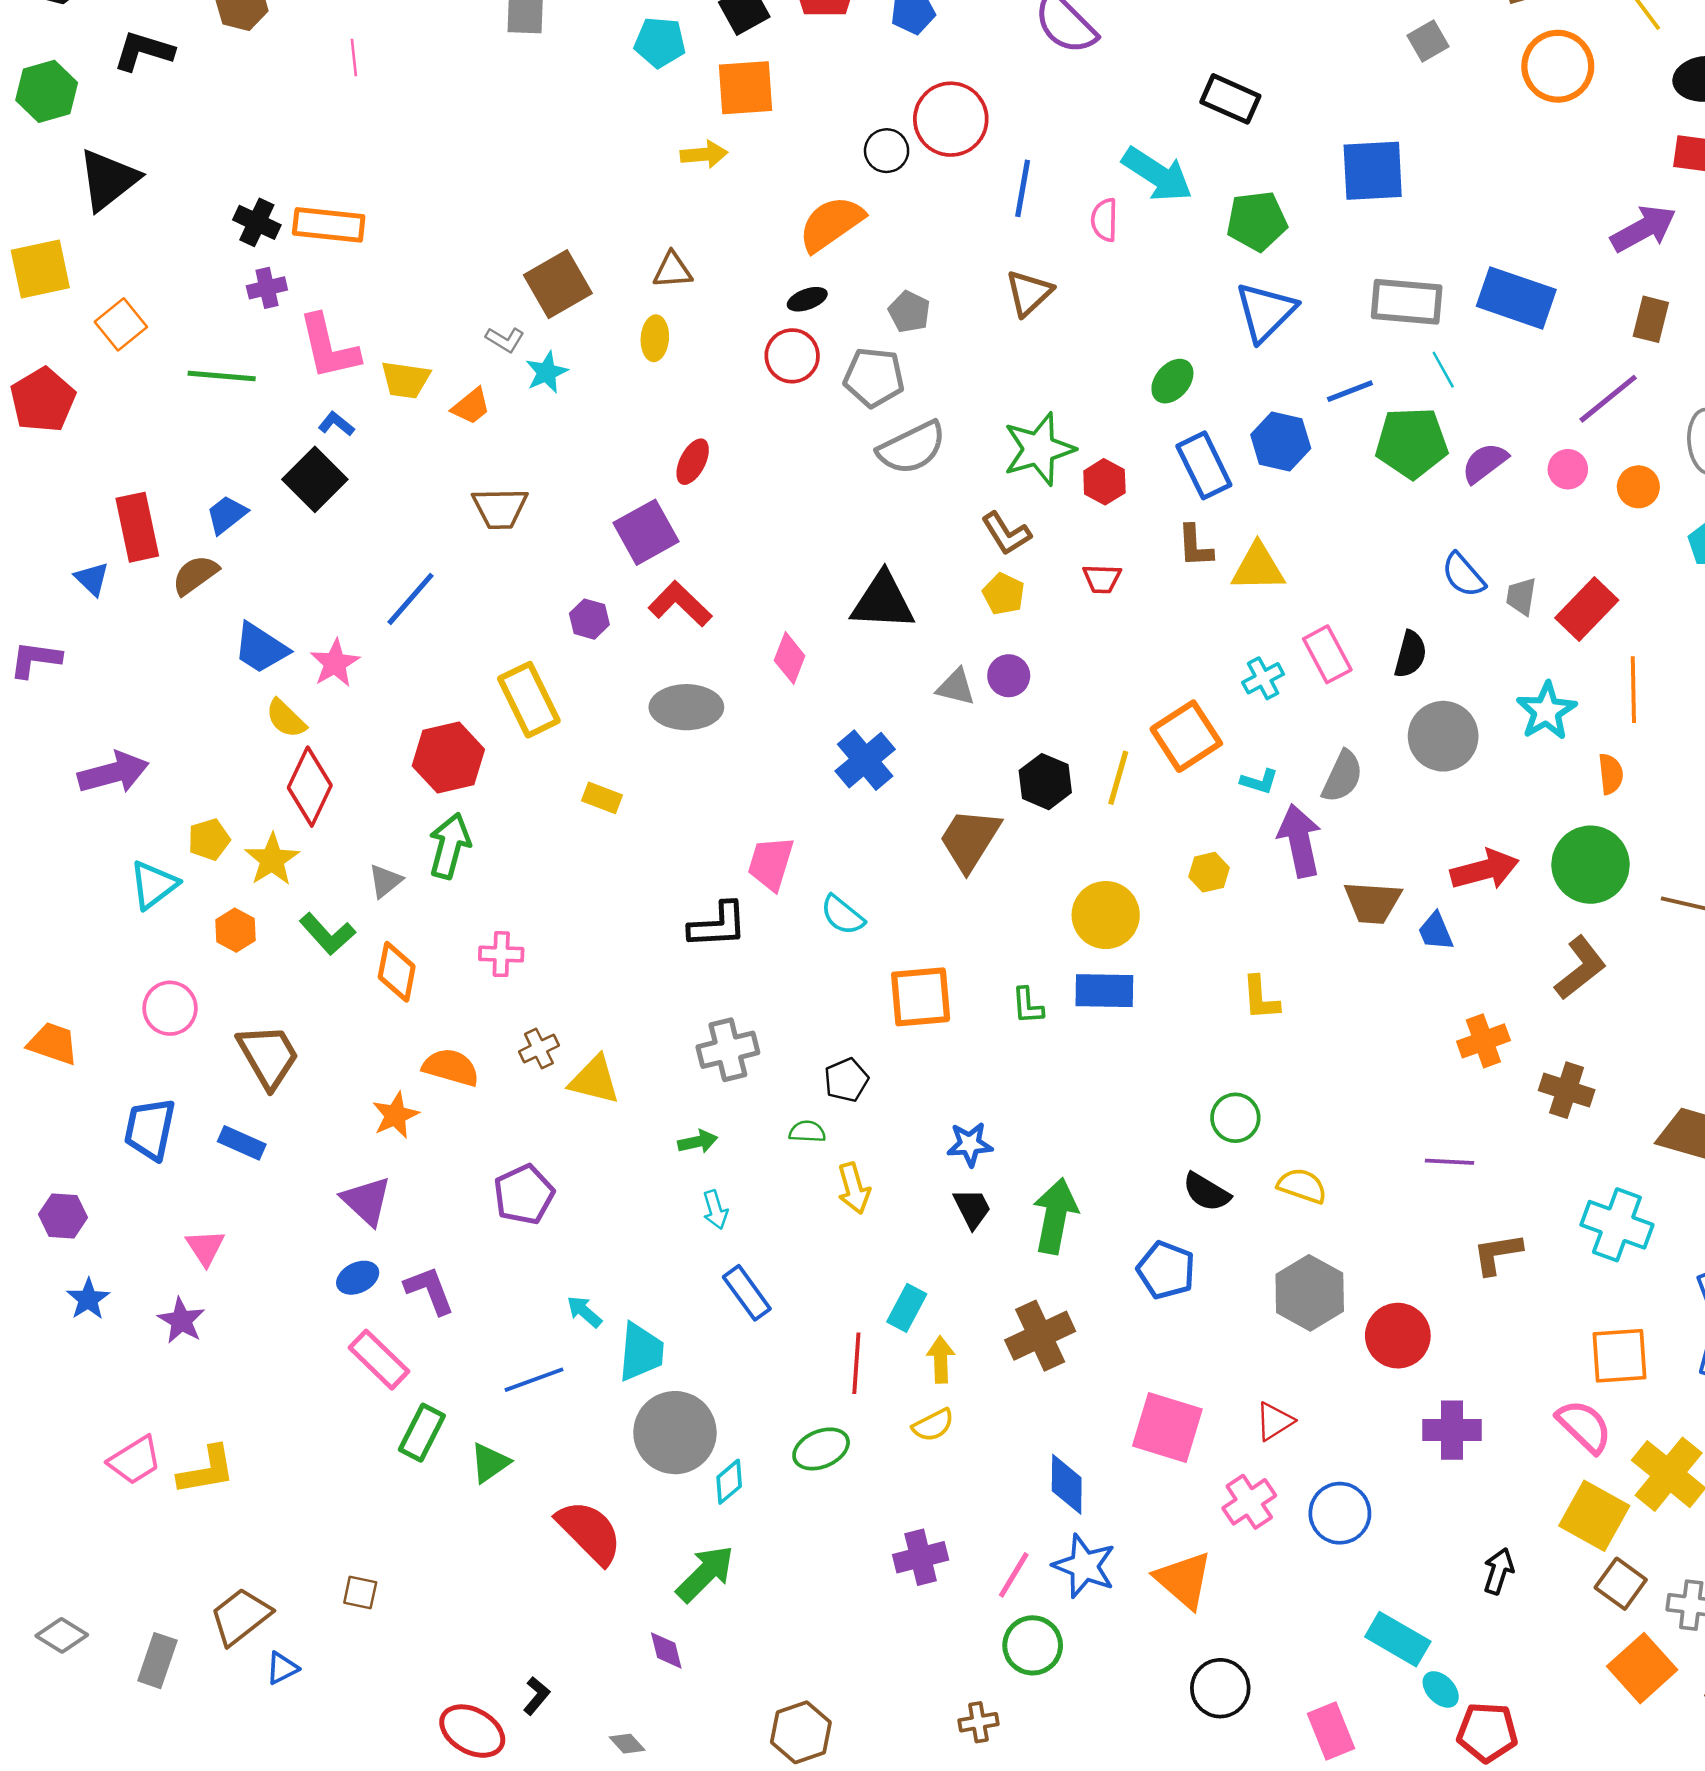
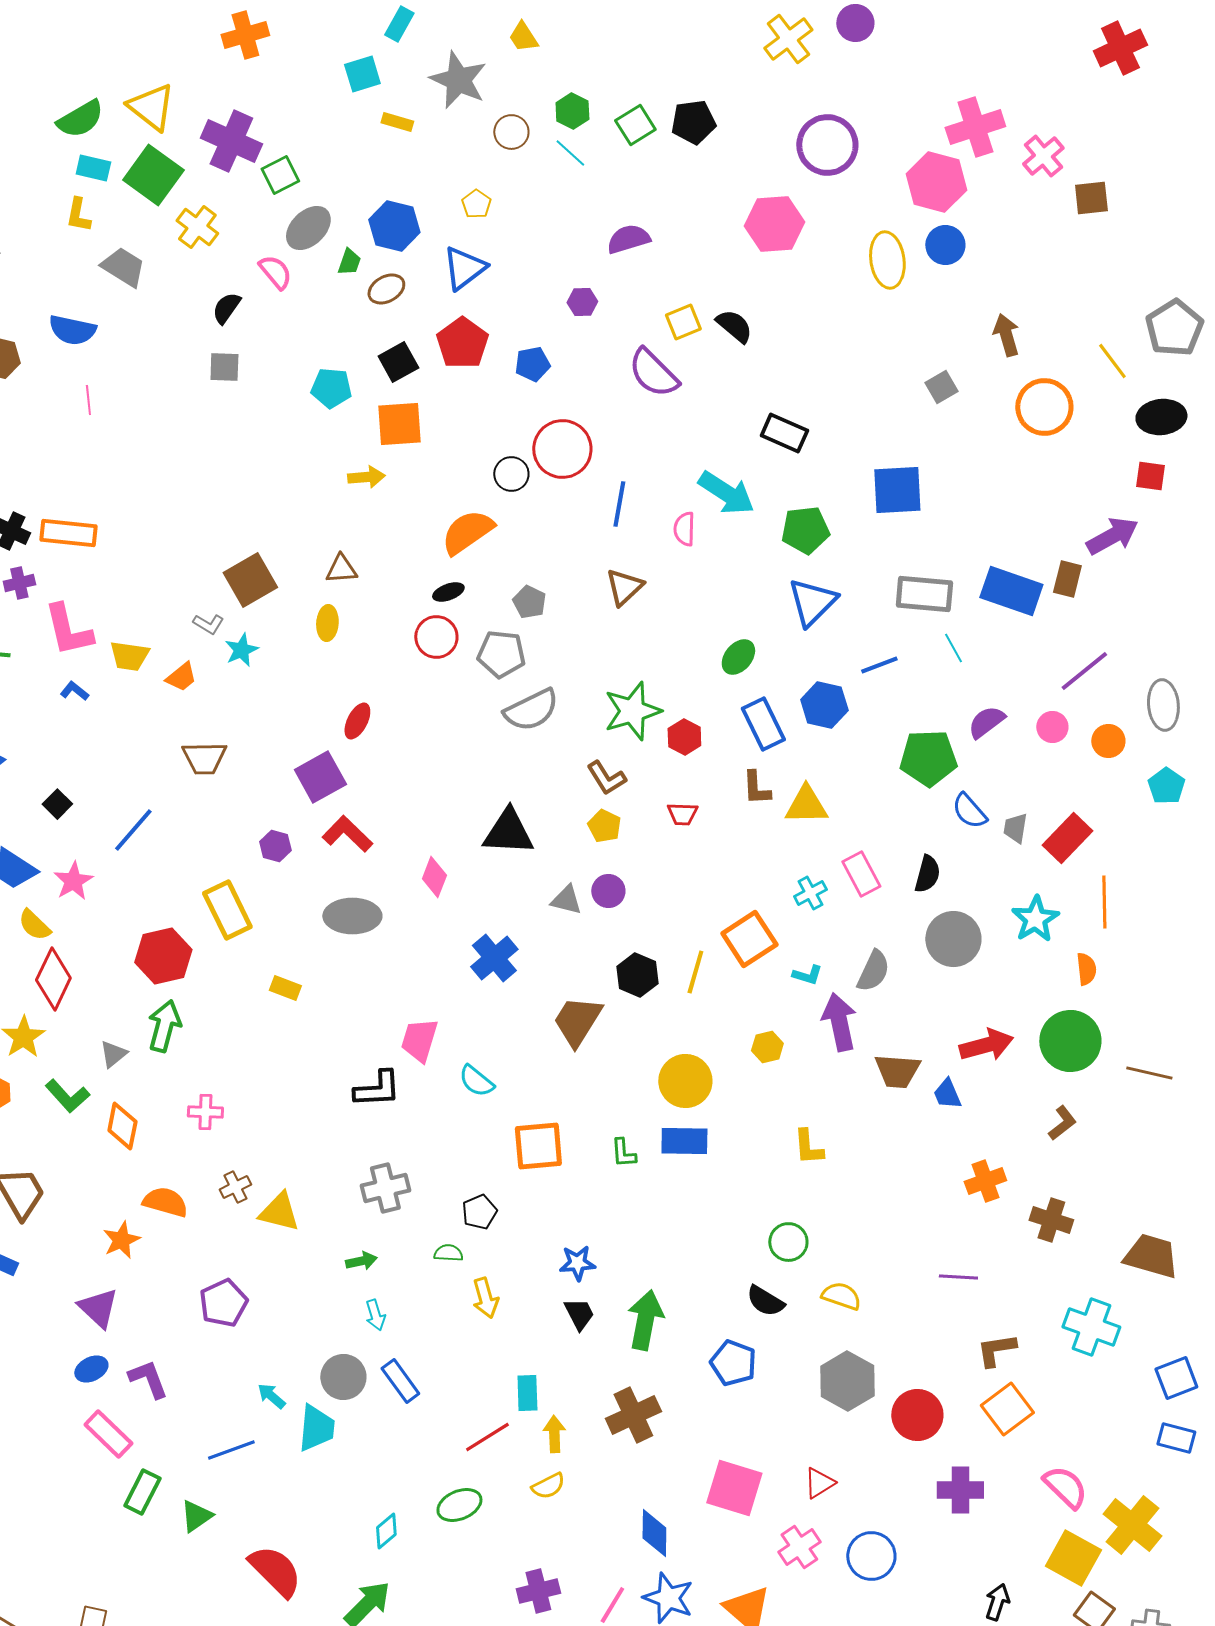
brown rectangle: (1651, 319) -> (1067, 579), moved
green pentagon: (1412, 443) -> (928, 758), moved
black square: (315, 479) -> (57, 804), moved, size x0.6
brown L-shape: (1580, 968) -> (1062, 1123), size x0.7
cyan rectangle: (907, 1308) -> (527, 1393), turned -30
orange square: (1619, 1356) -> (1007, 1409), moved, turned -33
red line: (856, 1363) -> (487, 1437), turned 54
gray circle: (675, 1433) -> (343, 1377), moved, size x0.7

